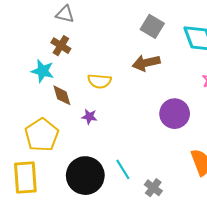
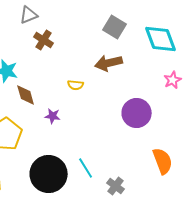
gray triangle: (65, 14) -> (29, 15), turned -36
brown cross: (61, 46) -> (44, 40), moved
yellow semicircle: (99, 81) -> (76, 85), moved, size x0.7

